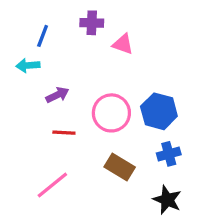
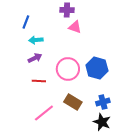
purple cross: (92, 23) -> (67, 10), moved
cyan arrow: (28, 65) -> (36, 40), moved
blue cross: (169, 154) -> (103, 102), moved
pink line: (52, 185) -> (44, 113), moved

